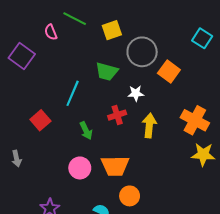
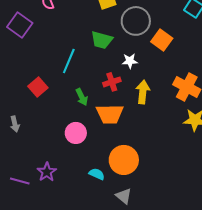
orange trapezoid: (115, 166) -> (110, 114), moved
orange circle: (130, 196) -> (124, 160), size x1.5

